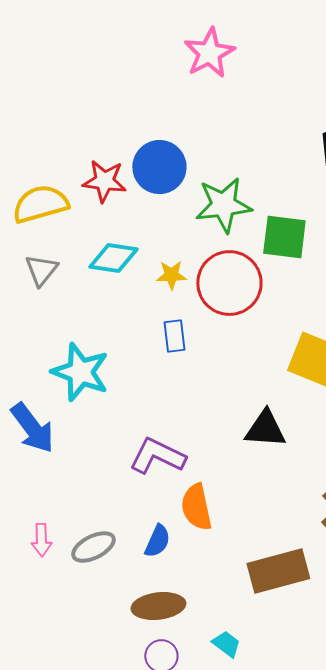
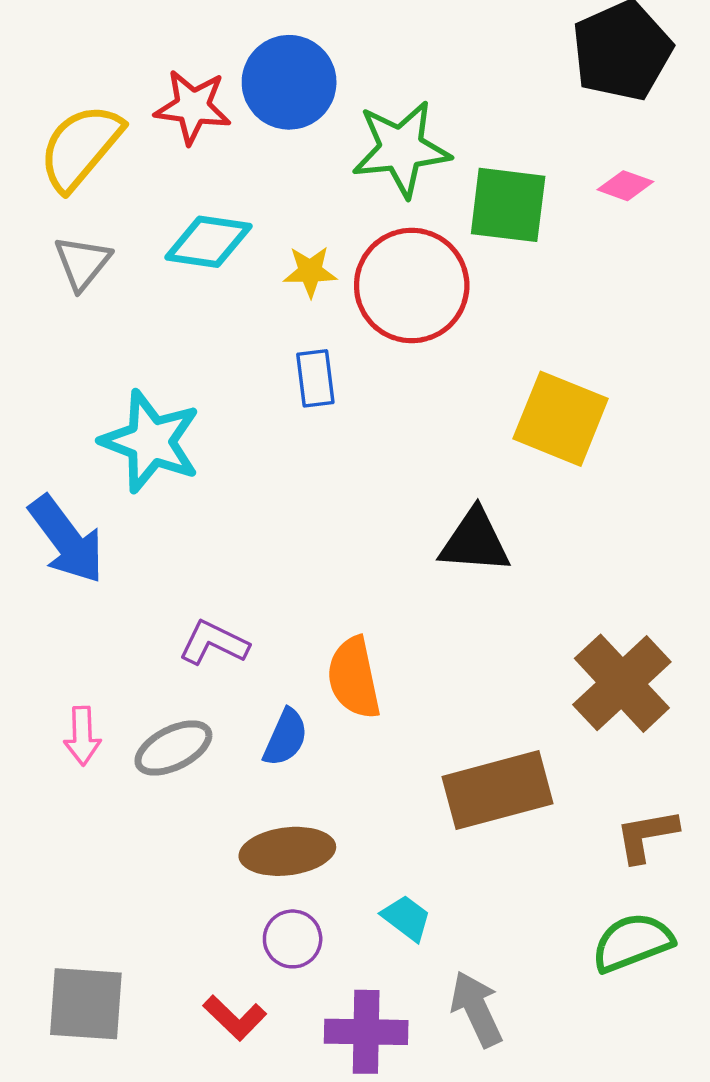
yellow semicircle: (40, 204) -> (81, 147), turned -34
purple L-shape: (157, 456) -> (214, 643), moved, size x0.7

